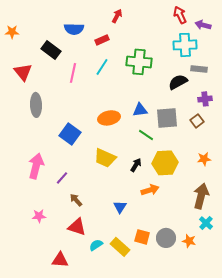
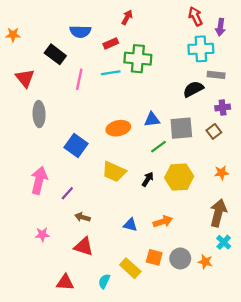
purple arrow: (203, 25) -> (220, 27), turned -98
green cross: (139, 62) -> (138, 59), moved
cyan line: (102, 67) -> (111, 73), turned 48
green line: (146, 135) -> (159, 147), turned -70
orange arrow: (150, 190) -> (163, 222), moved
brown arrow: (76, 200) -> (82, 217), turned -32
blue triangle: (120, 207) -> (130, 225), turned -48
cyan semicircle: (96, 245) -> (104, 281), moved, turned -32

